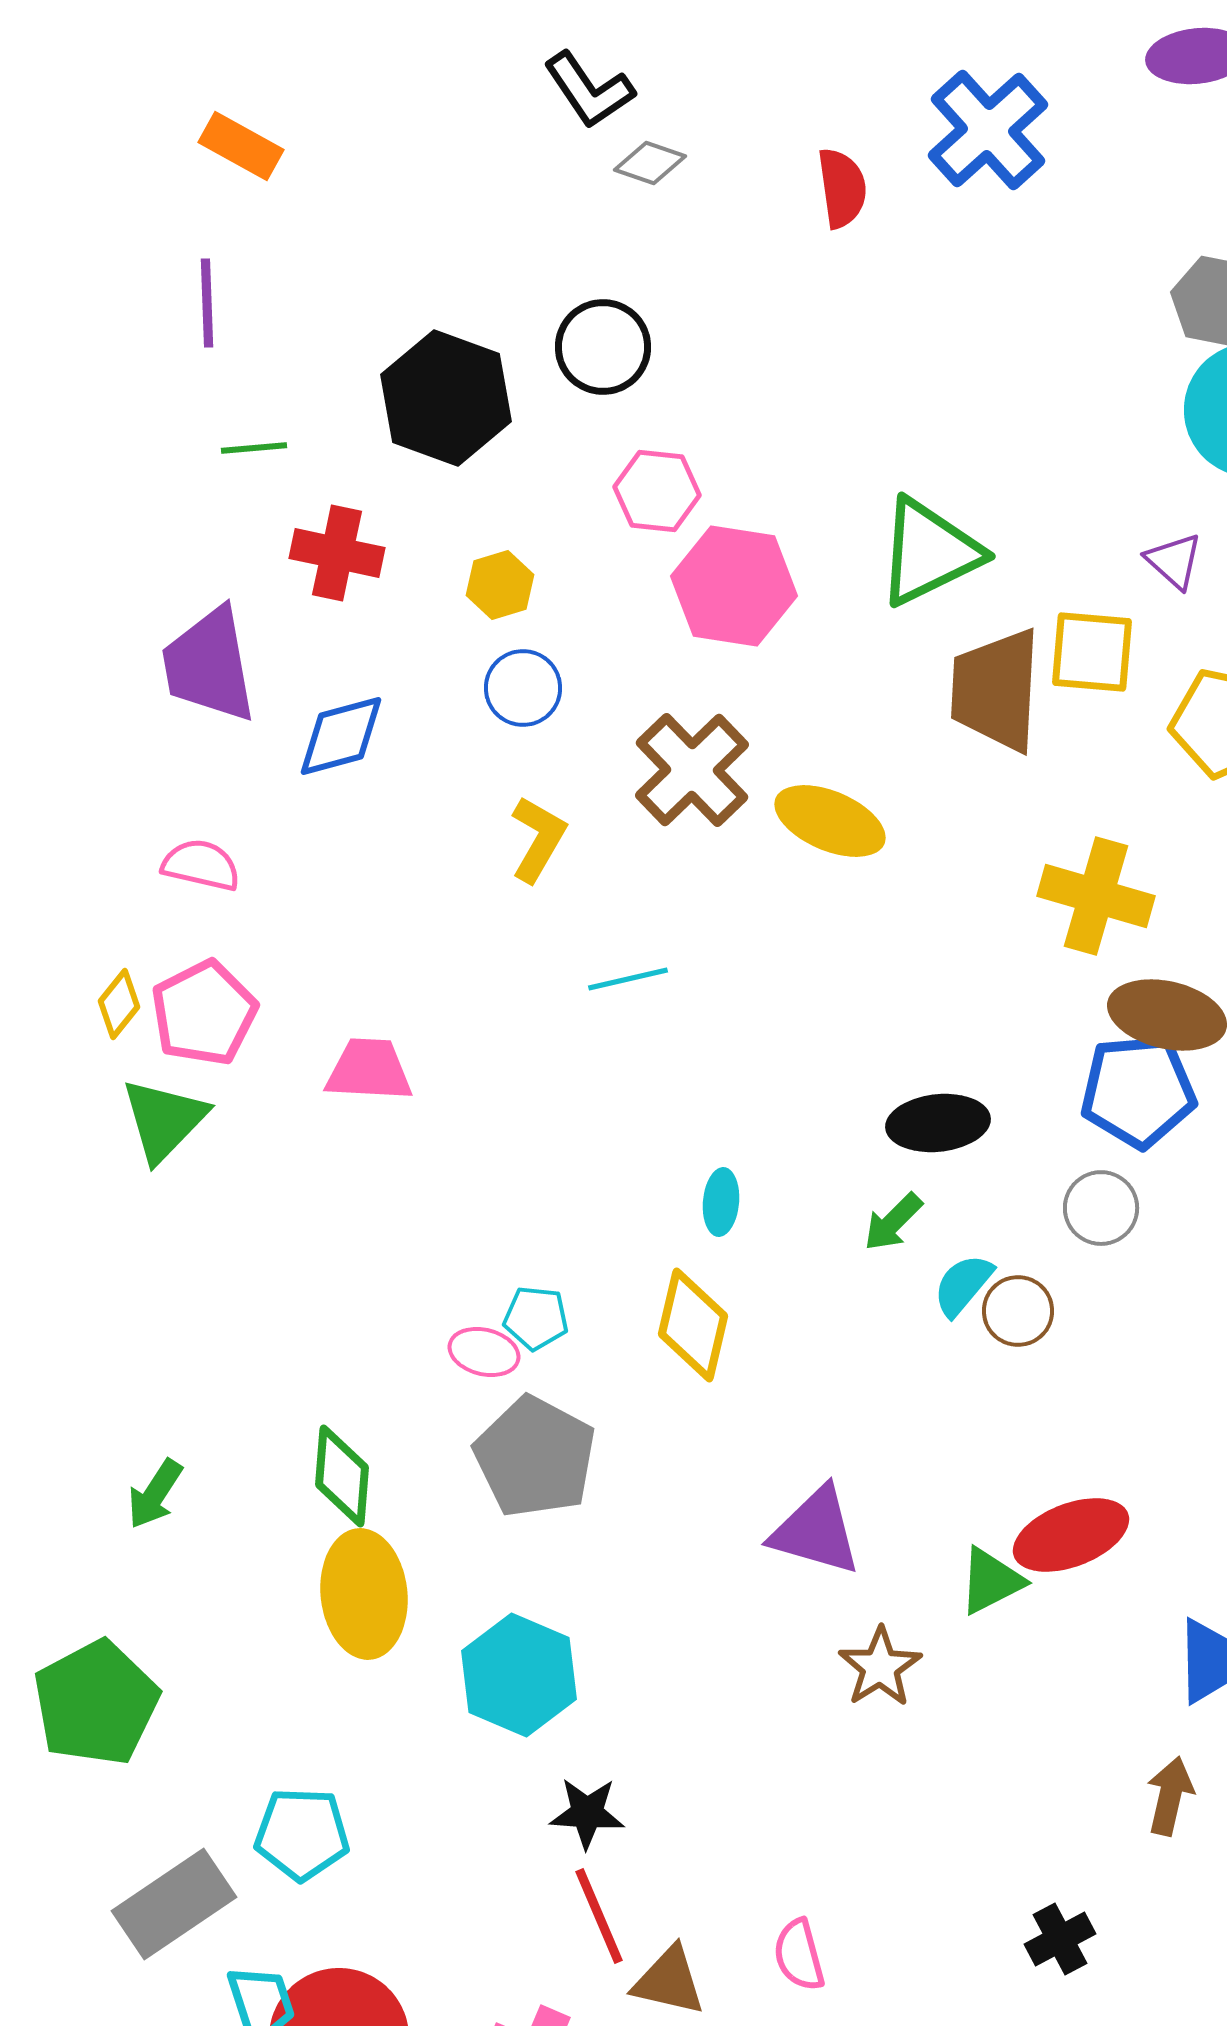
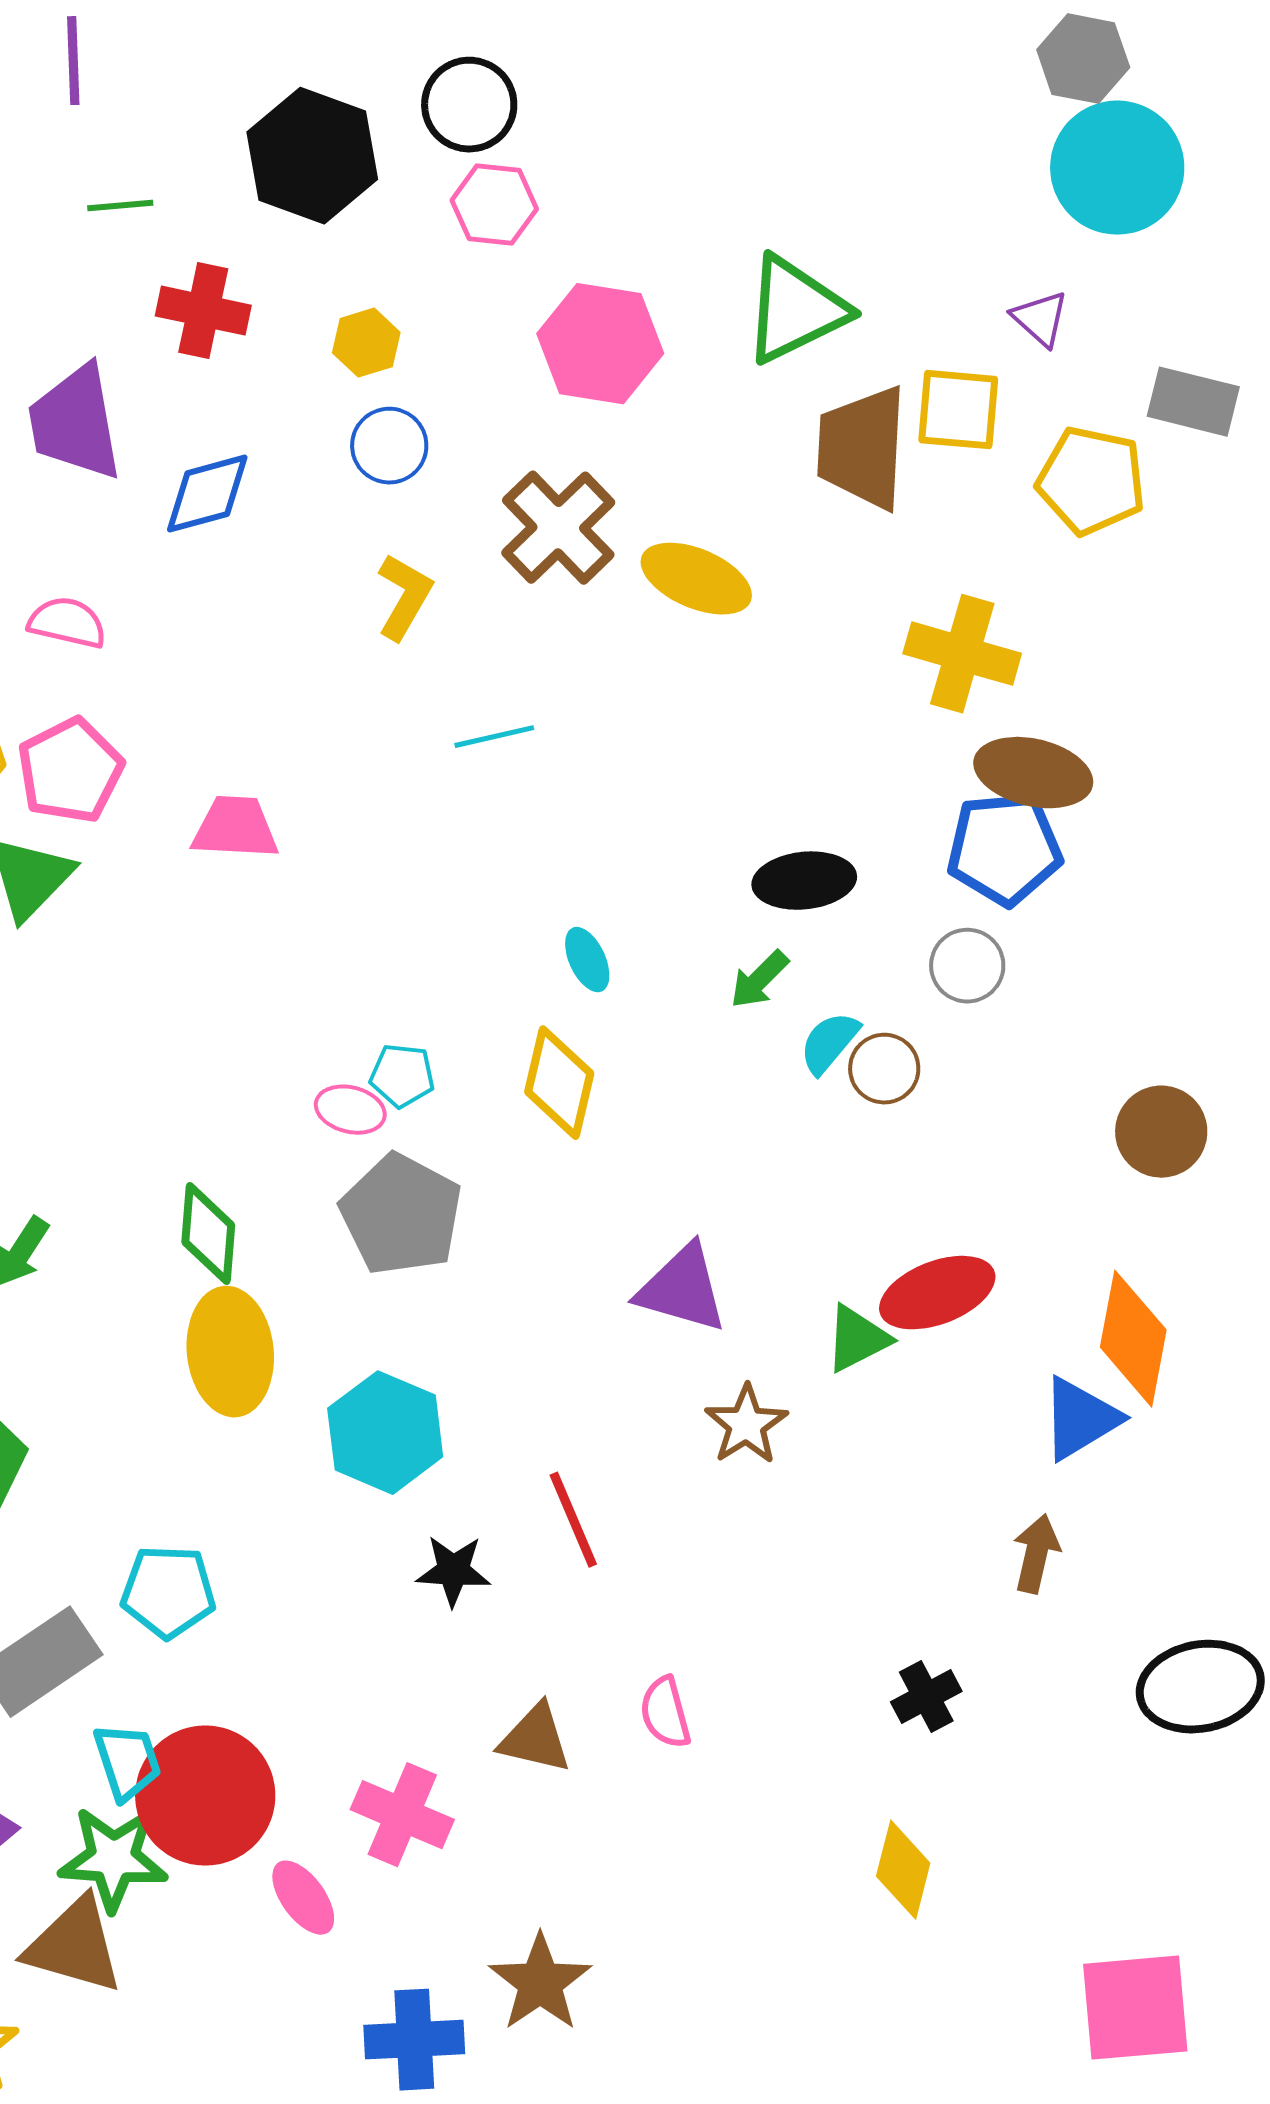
pink hexagon: (657, 491) -> (494, 205), moved
cyan ellipse: (721, 1202) -> (587, 960), turned -30
red line: (599, 1916) -> (573, 1520), moved

